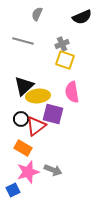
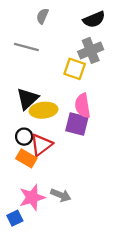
gray cross: (62, 44) -> (91, 50), moved, size x1.5
purple square: (53, 114) -> (77, 124), moved
orange rectangle: (23, 148) -> (26, 158), moved

